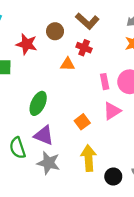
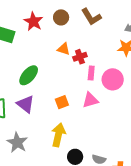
red cross: (84, 48) -> (80, 57), moved, turned 32
gray star: (49, 163) -> (17, 142), moved

